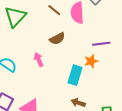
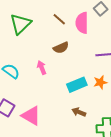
orange star: (91, 61) -> (100, 82), moved
cyan rectangle: (75, 75) -> (77, 85), turned 48

